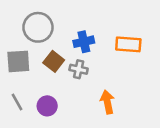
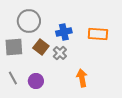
gray cross: (79, 69) -> (60, 53), turned 32

